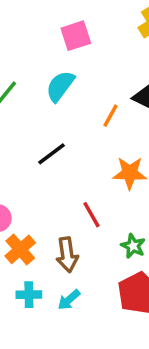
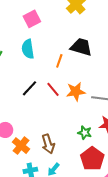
cyan semicircle: (60, 86) -> (28, 49), turned -36
red line: (91, 215) -> (53, 89), moved

